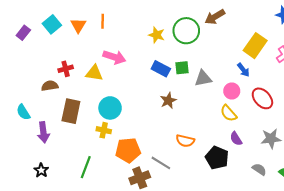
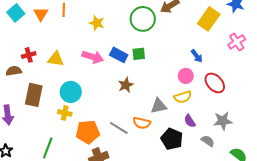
yellow star: (157, 35) -> (97, 23), moved
yellow rectangle: (255, 46) -> (209, 19), moved
pink arrow: (114, 57) -> (93, 57), moved
gray triangle: (203, 78) -> (159, 106), moved
yellow semicircle: (229, 113) -> (183, 97), turned -66
gray line: (161, 163) -> (119, 128), moved
gray semicircle: (259, 169) -> (208, 141), moved

